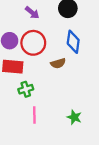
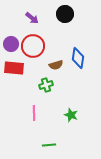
blue diamond: (73, 42) -> (78, 58), moved
green cross: (26, 89) -> (46, 85), moved

